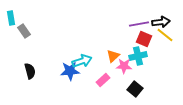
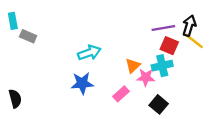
black arrow: (161, 22) -> (189, 26), turned -66
gray rectangle: (24, 31) -> (28, 36), turned -32
cyan arrow: (82, 61) -> (89, 53), moved
black semicircle: (30, 71) -> (15, 99), moved

